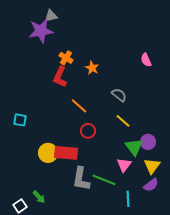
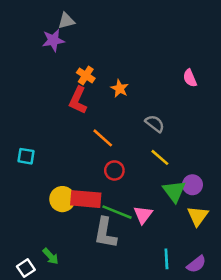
purple star: (41, 31) -> (53, 40), size x0.7
pink triangle: (124, 165) -> (143, 215), moved
green line: (104, 180) -> (117, 212), moved
purple semicircle: (151, 185) -> (196, 264), moved

